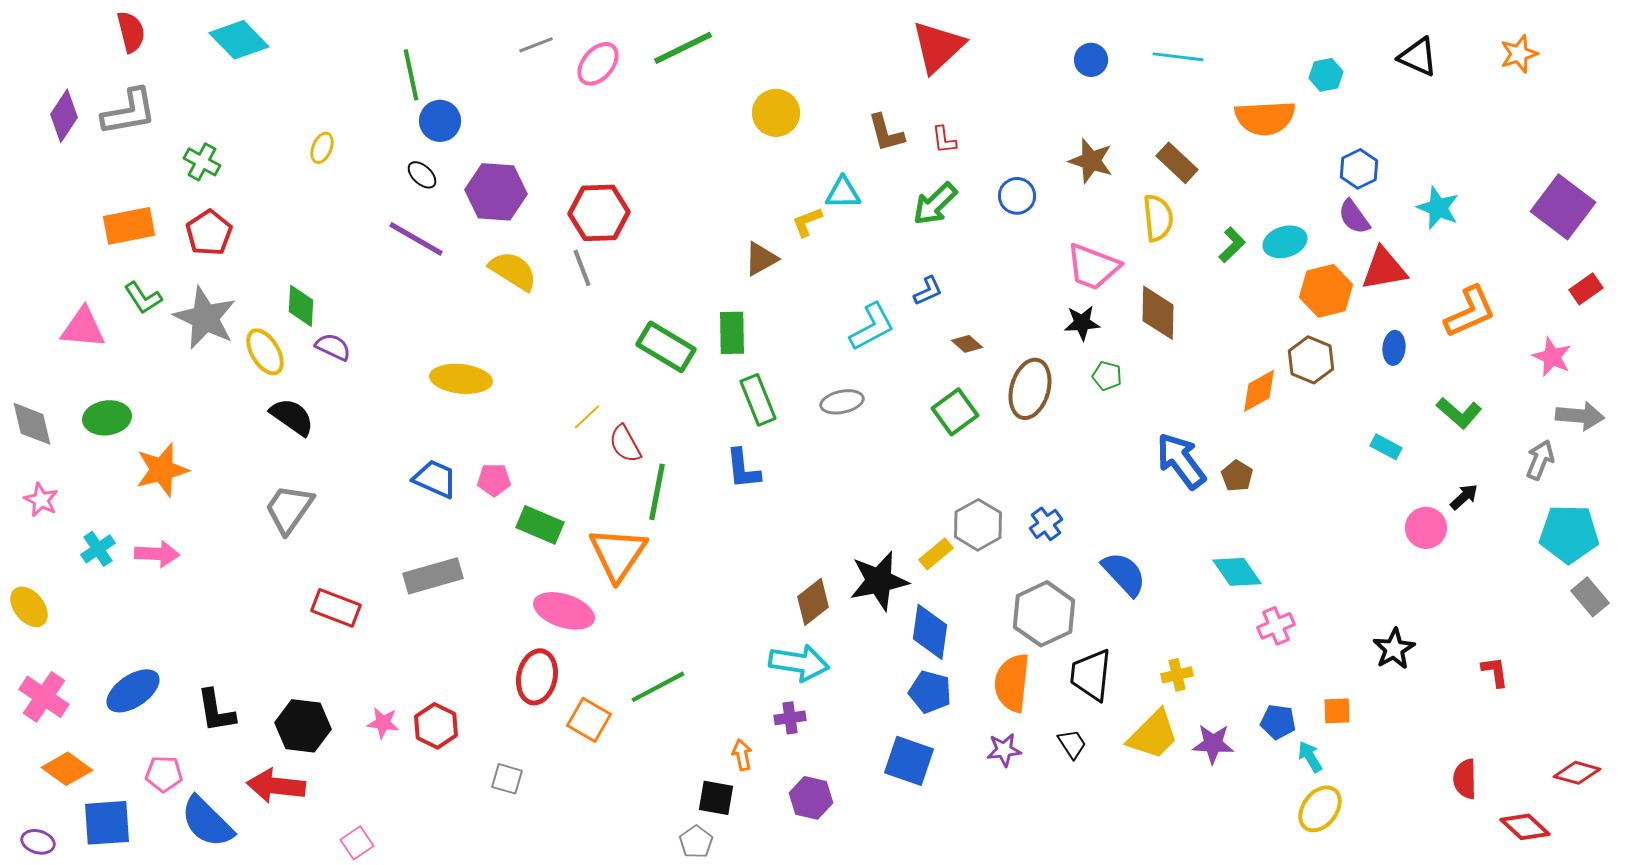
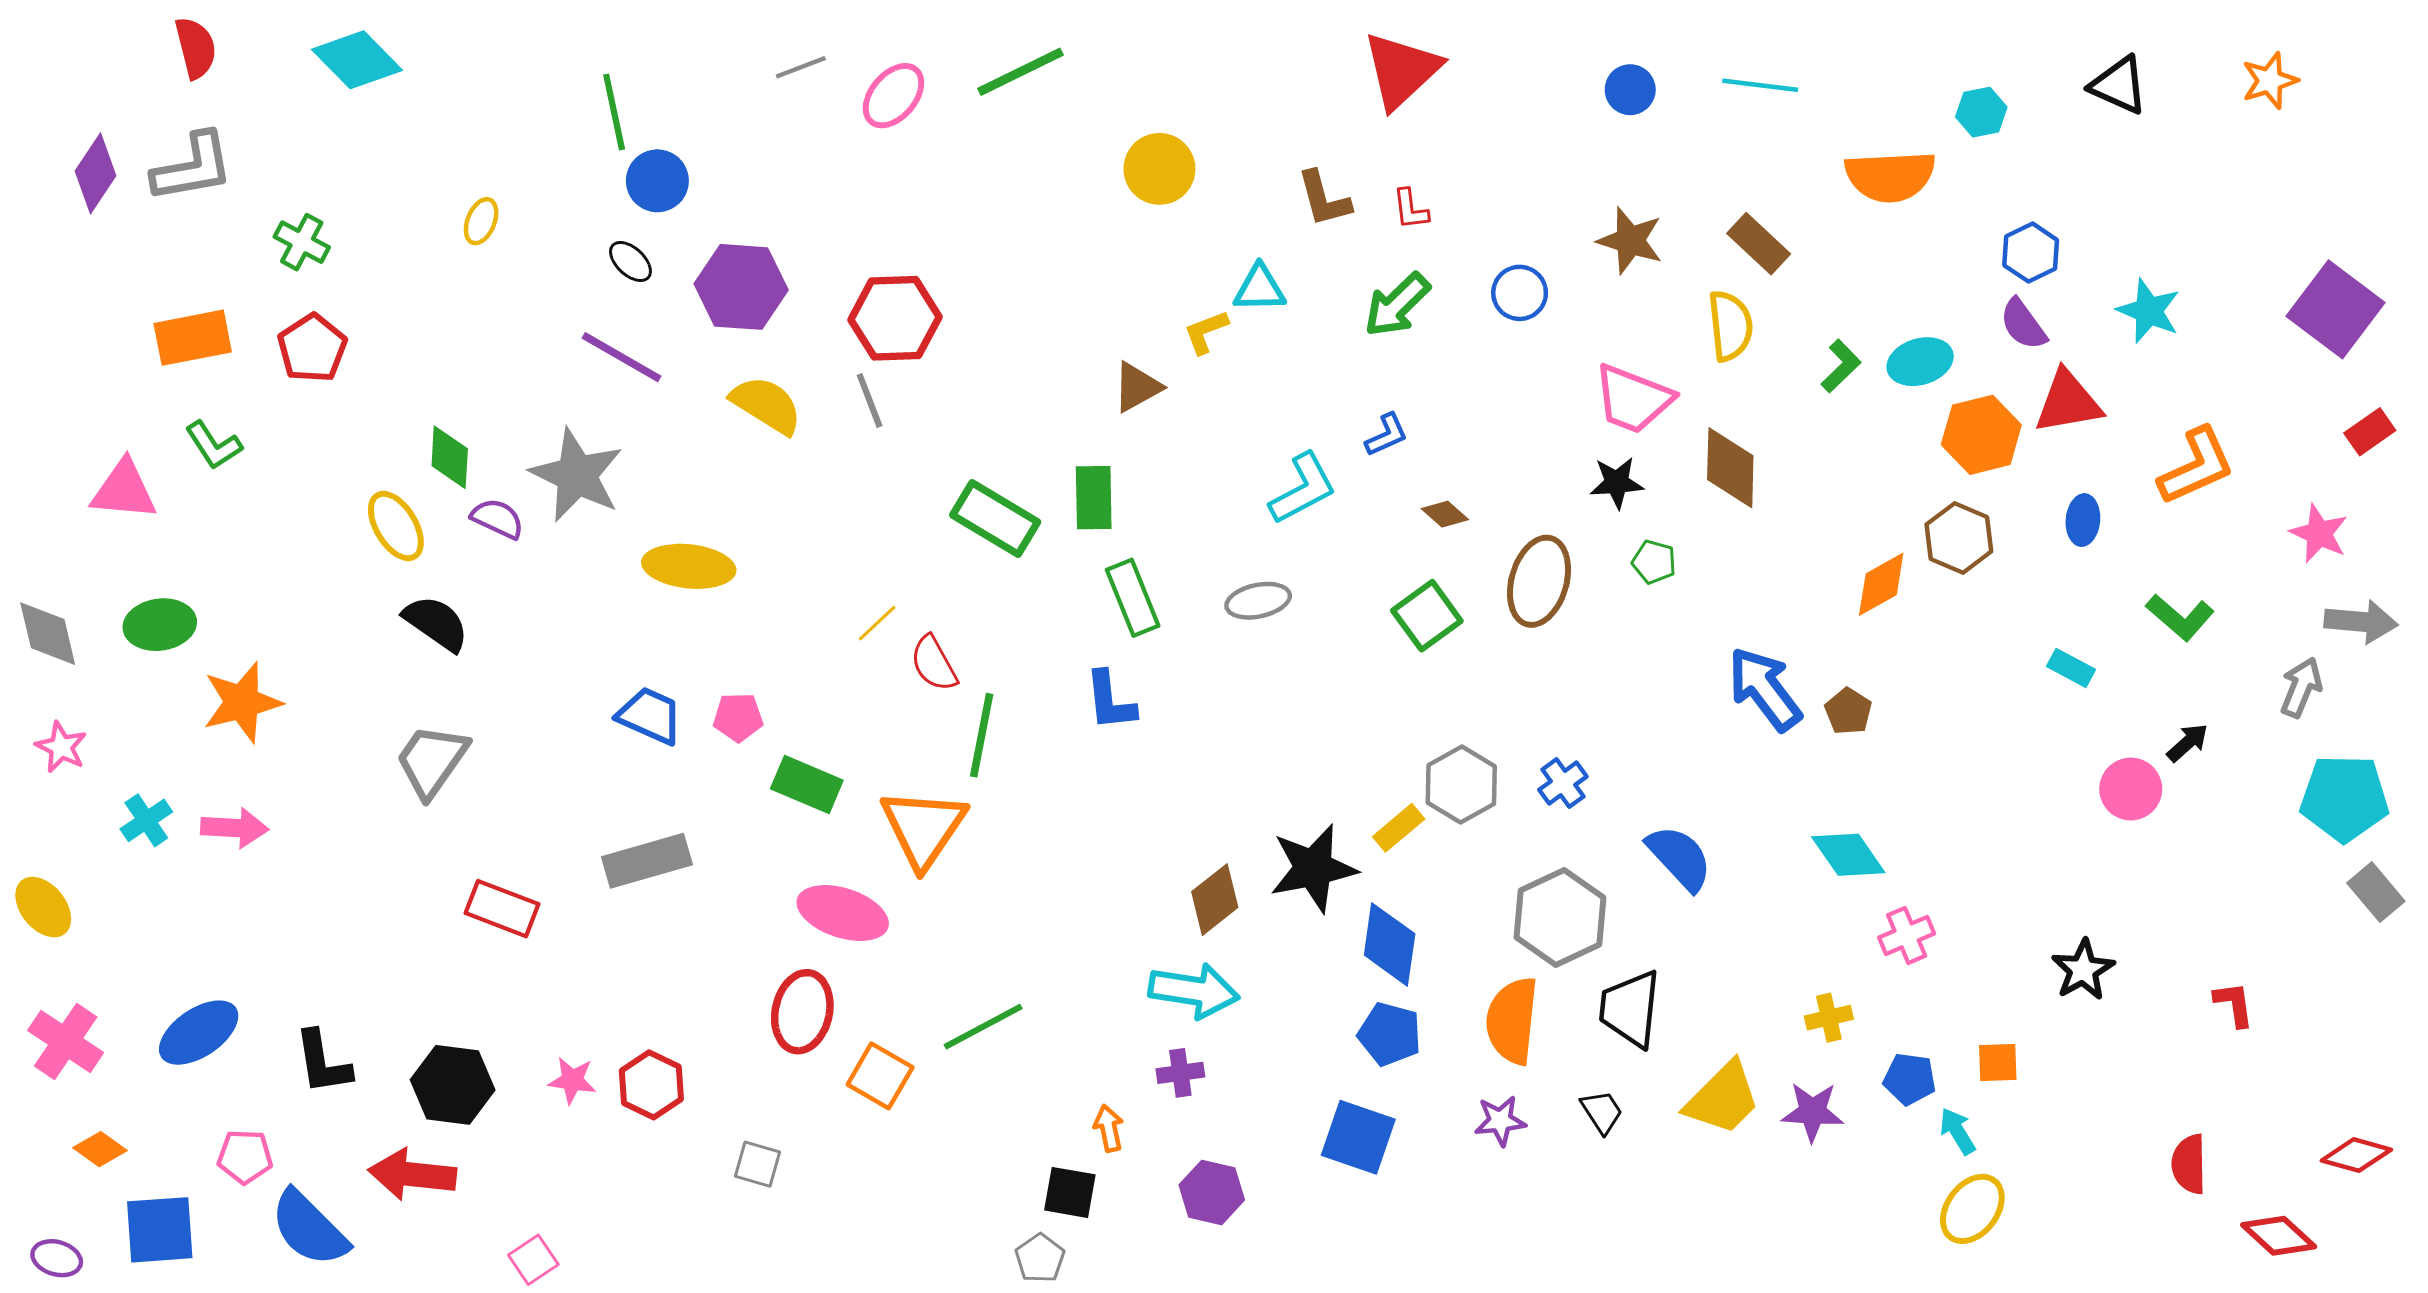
gray star: (205, 318) -> (577, 475), moved
yellow cross: (1177, 675) -> (1829, 1018), moved
orange diamond: (67, 769) -> (100, 1149), size x0.7

